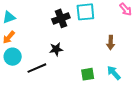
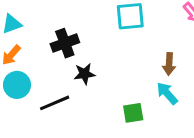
black cross: (61, 18) -> (65, 43), moved
cyan arrow: (114, 73) -> (167, 93), moved

